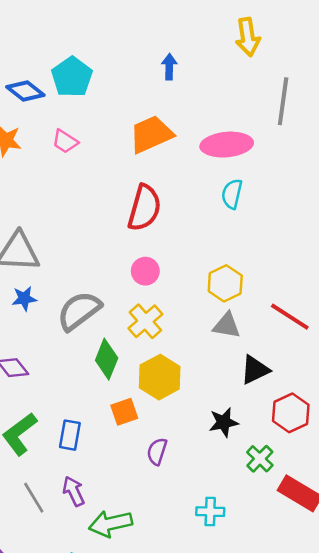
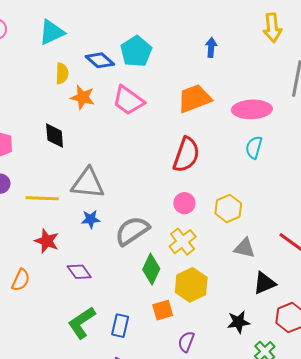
pink trapezoid: (65, 141) -> (128, 101), size x1.6
yellow hexagon: (225, 283) -> (228, 209), moved

